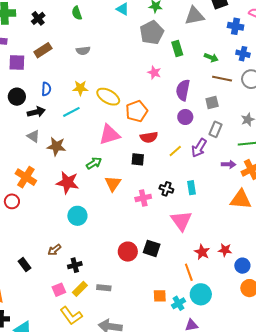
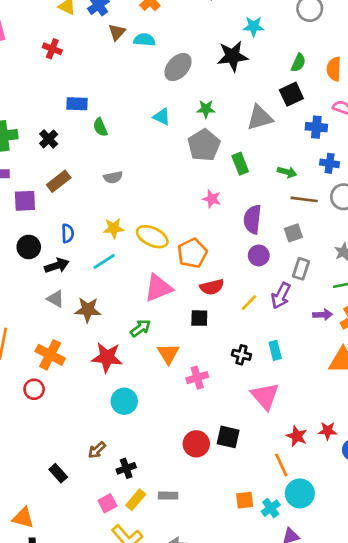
pink cross: (143, 198) -> (197, 378), moved

